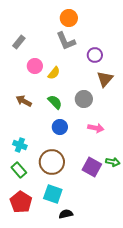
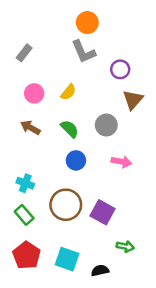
pink circle: (35, 66) -> (34, 93), moved
green arrow: (113, 162) -> (125, 246), moved
purple square: (92, 167) -> (102, 212), moved
cyan square: (53, 194) -> (67, 259), moved
black semicircle: (66, 214) -> (100, 271), moved

